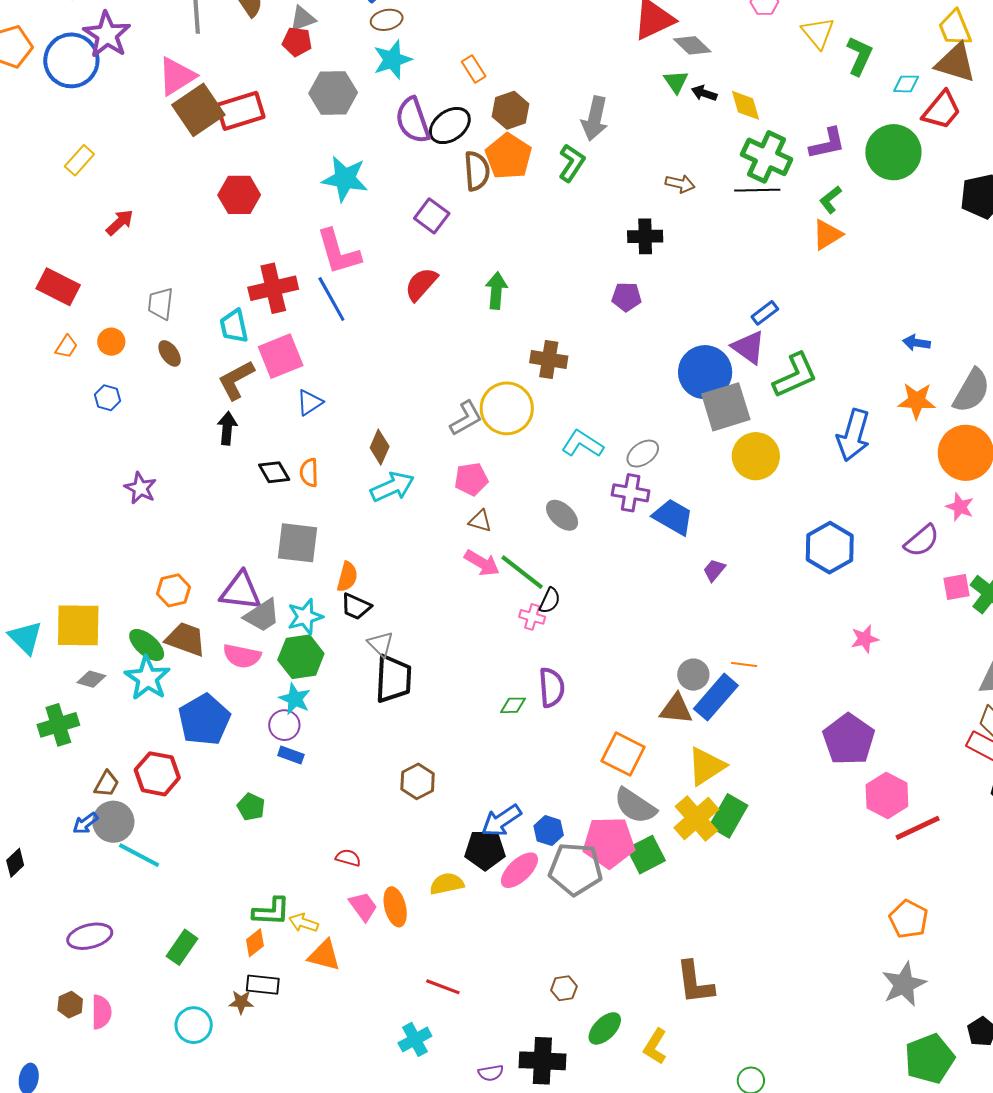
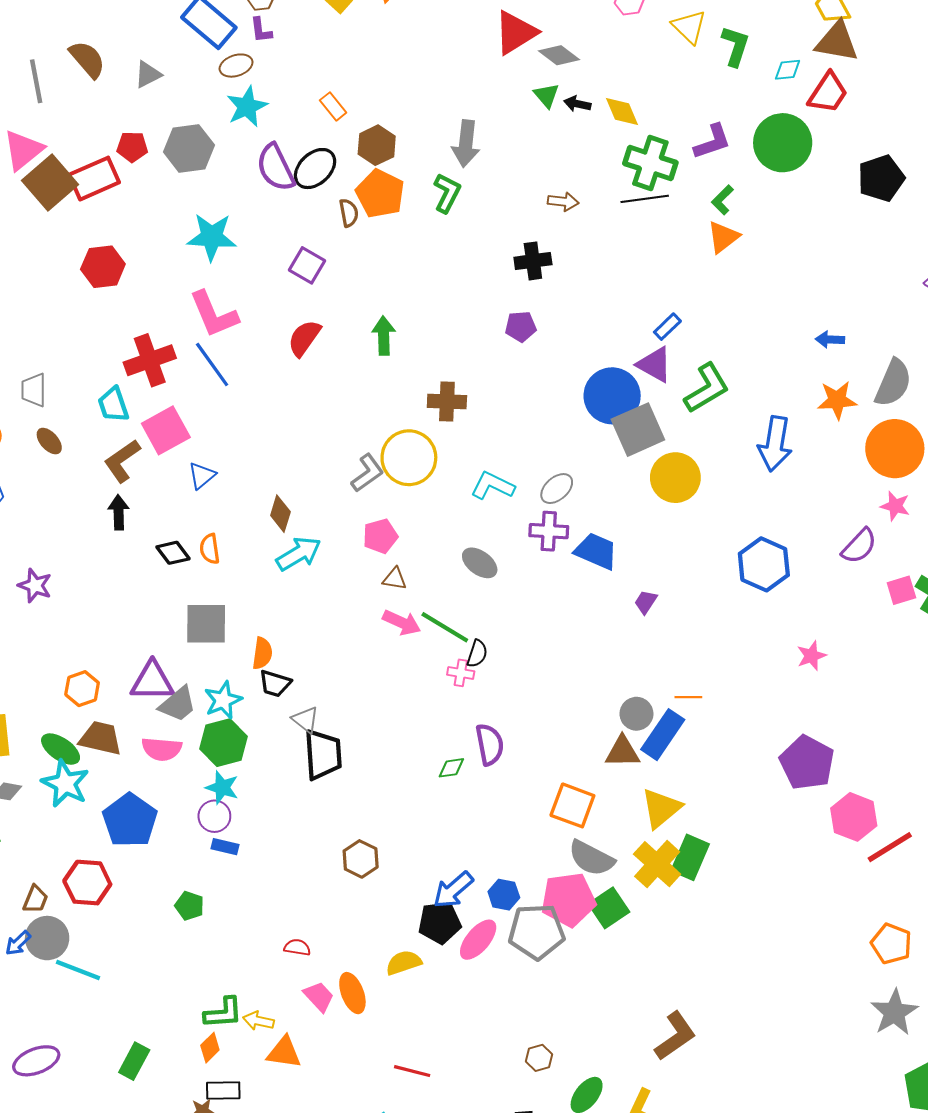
red pentagon: (297, 42) -> (132, 147), moved
brown semicircle: (477, 171) -> (349, 213), size x0.7
brown L-shape: (695, 983) -> (675, 1036), turned -111

